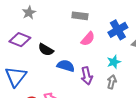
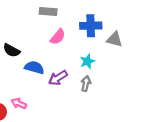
blue cross: (118, 30) -> (91, 26), turned 30
purple arrow: (87, 76) -> (58, 78), turned 72

